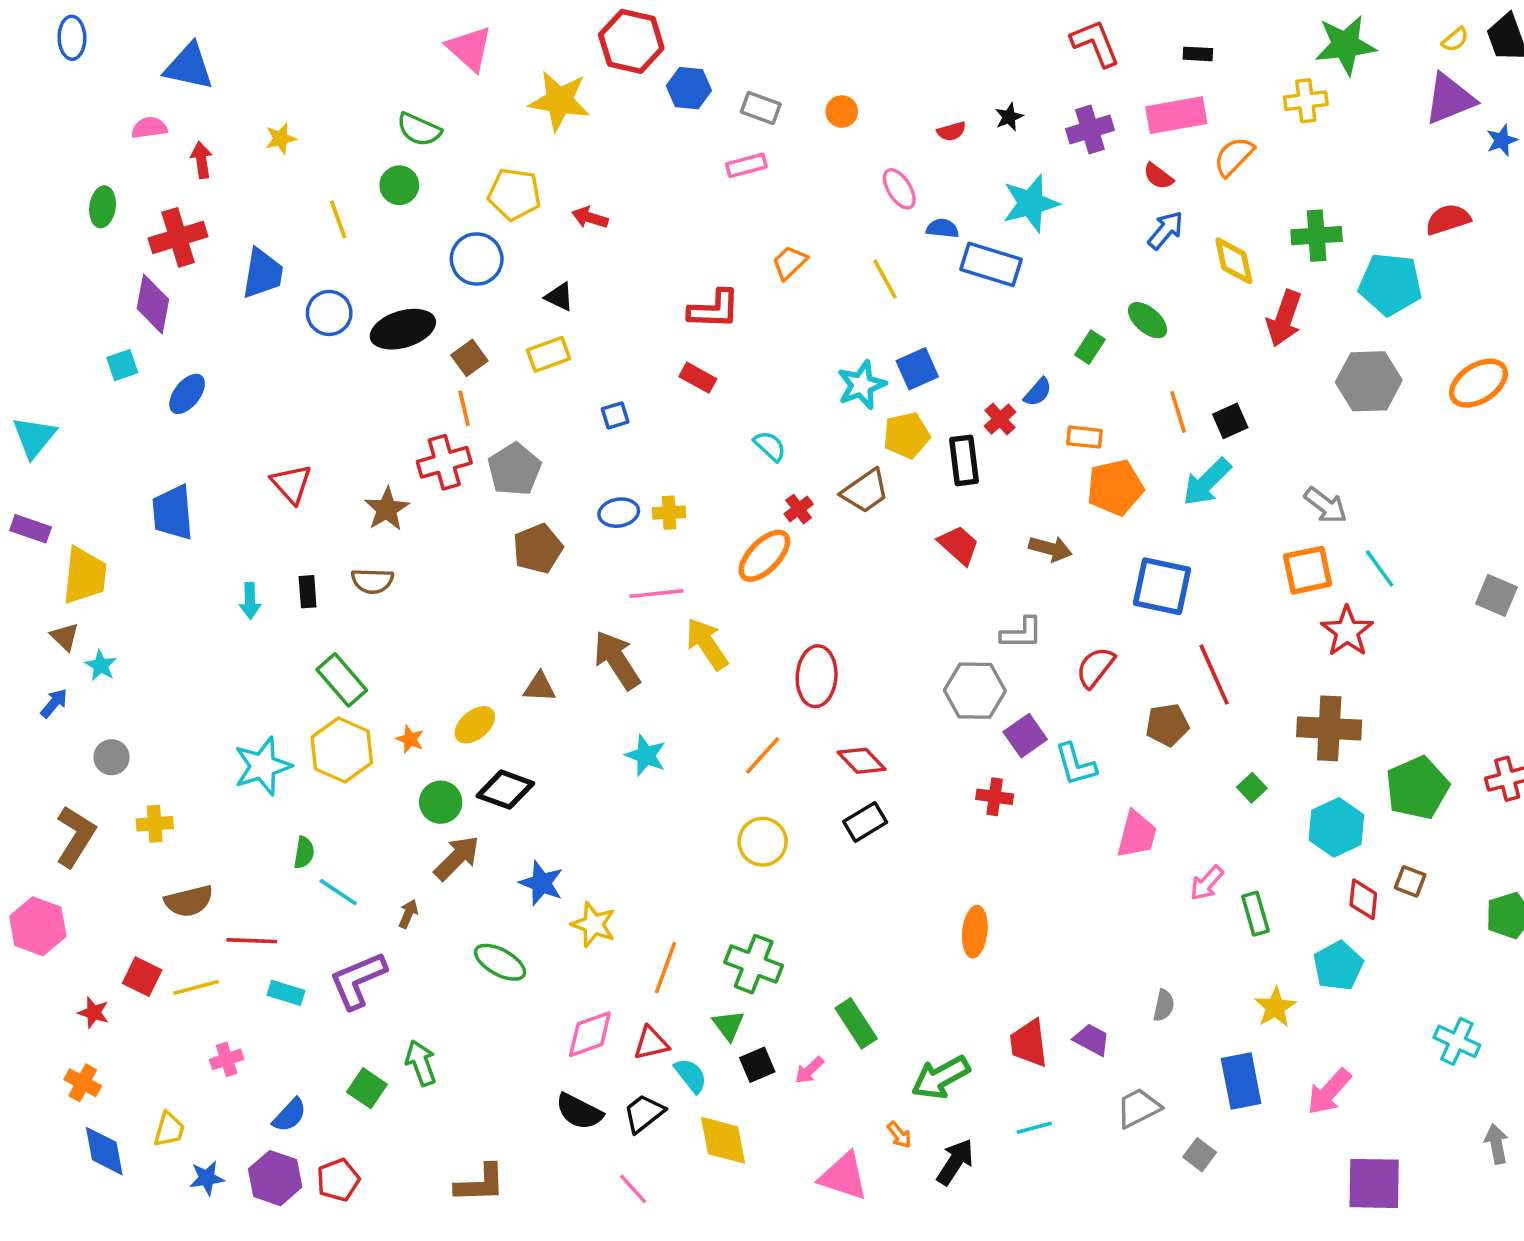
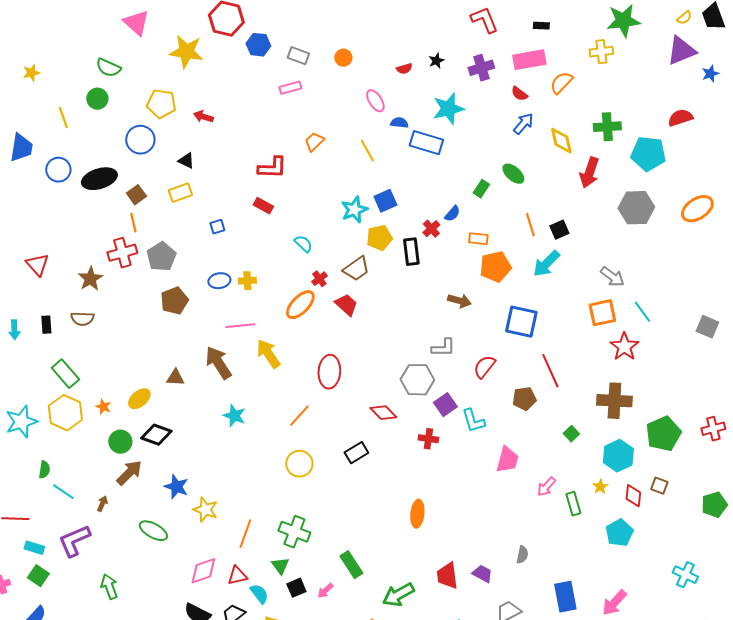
red trapezoid: (959, 545) -> (346, 305), moved
red diamond: (862, 761) -> (383, 413), moved
yellow star: (1275, 1007) -> (600, 487), moved, size x0.7
green square: (367, 1088) -> (38, 576), moved

